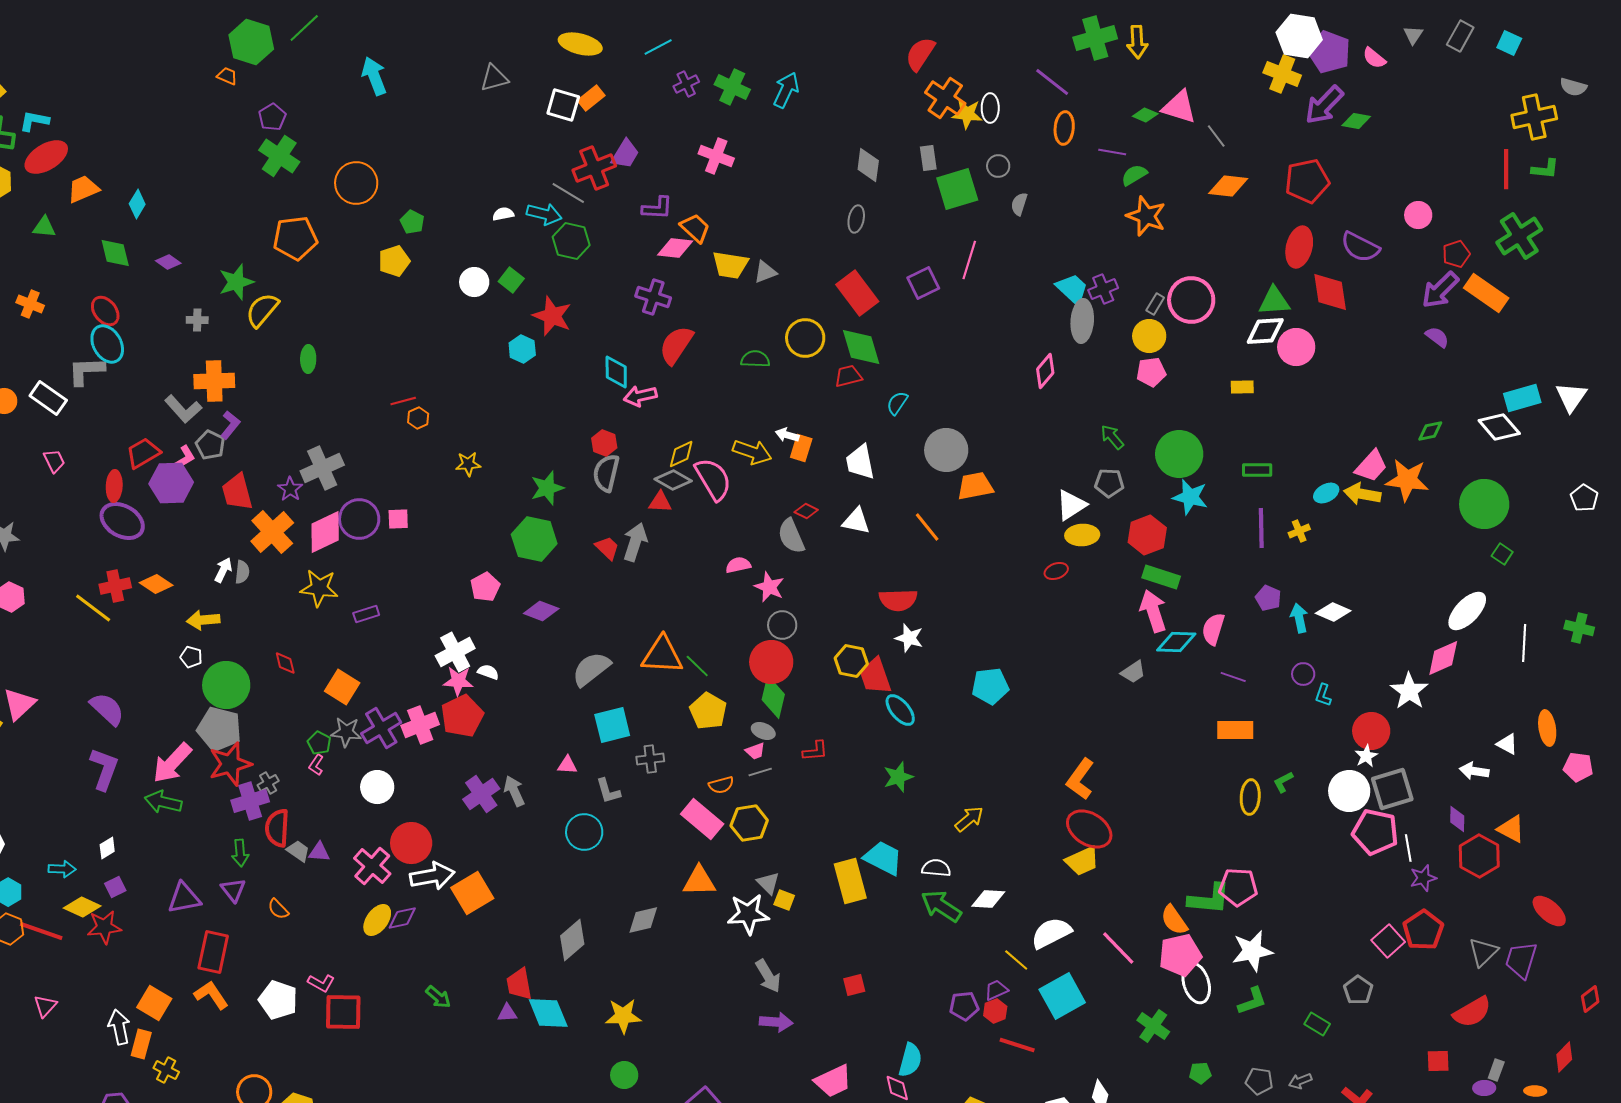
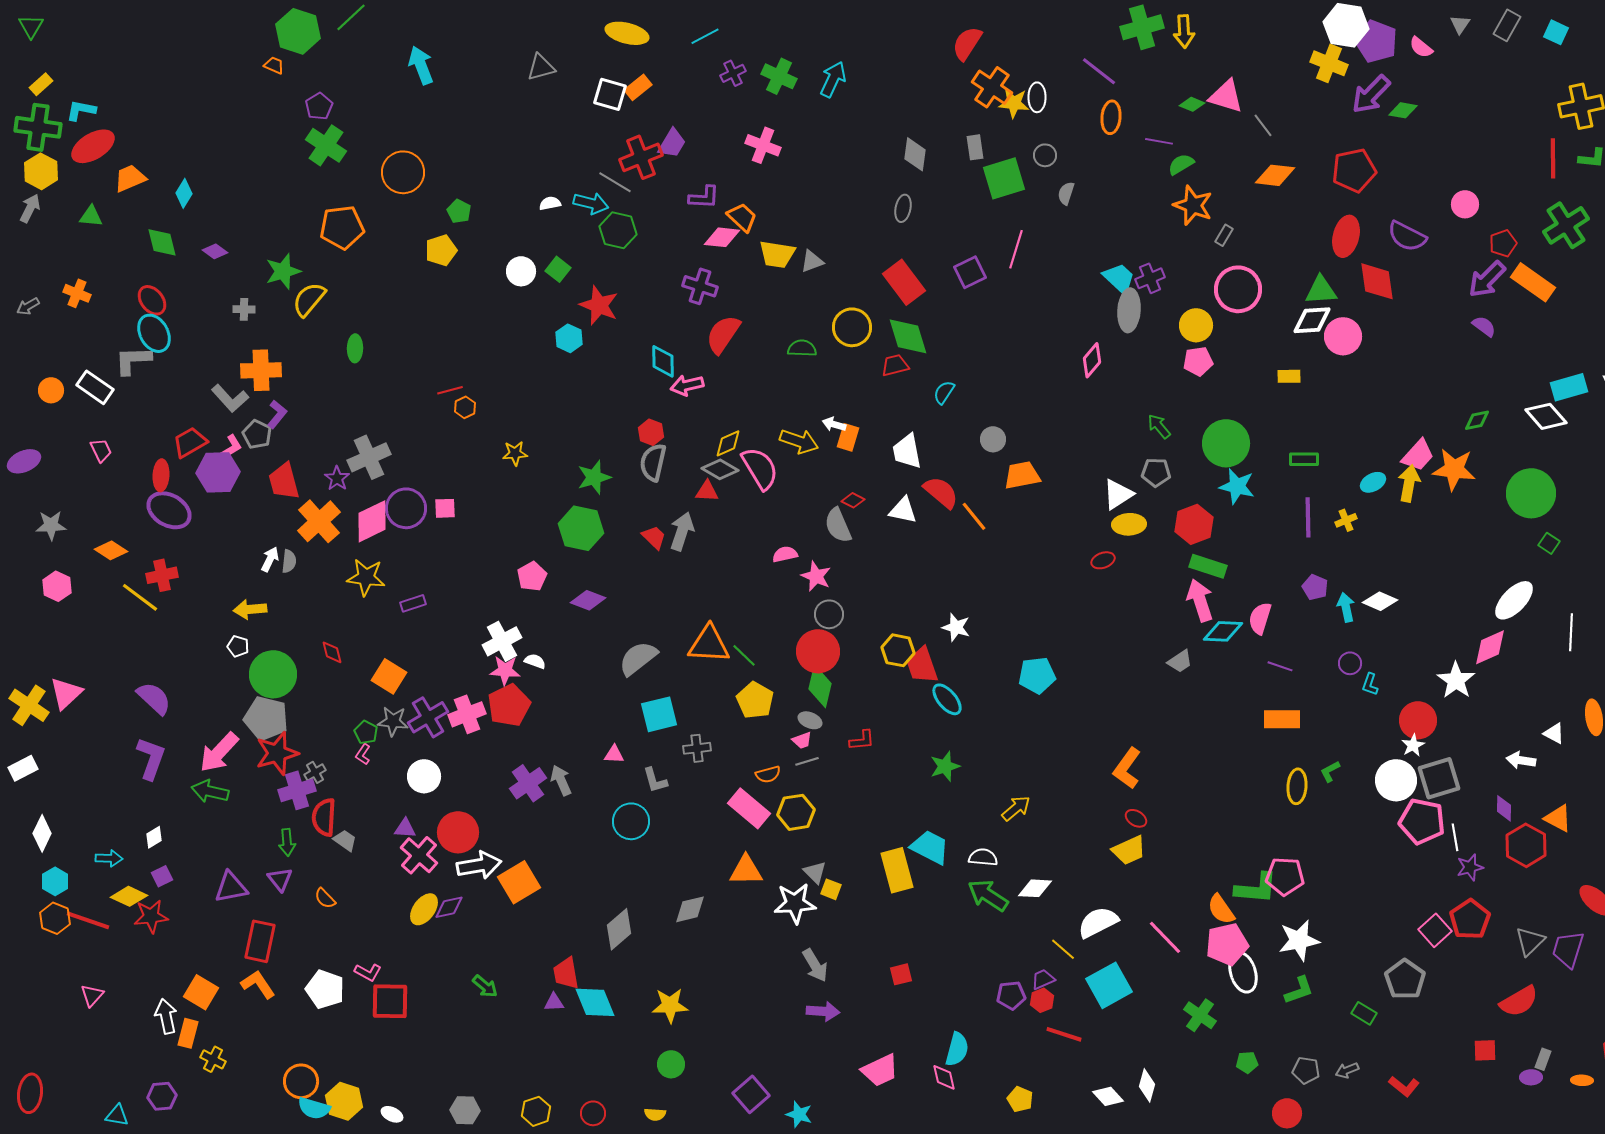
gray rectangle: (1155, 304) -> (1224, 235), moved
gray circle: (946, 450) -> (993, 439), size x0.6
yellow arrow: (1362, 494) -> (1409, 483), turned 90
orange diamond: (156, 584) -> (111, 550), moved
red semicircle: (898, 600) -> (941, 492), moved, turned -138
red ellipse: (1089, 829) -> (1136, 818), size x0.5
purple triangle: (319, 852) -> (405, 828), moved
gray pentagon: (1358, 990) -> (1405, 979), size x1.4

